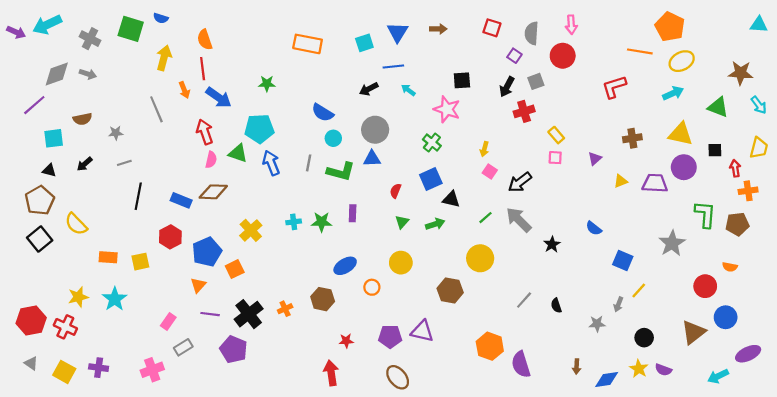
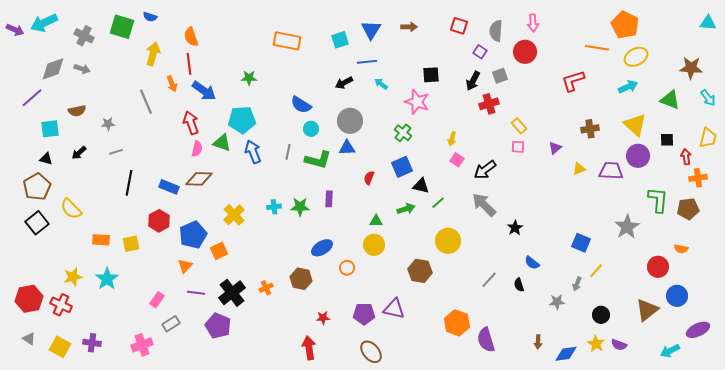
yellow triangle: (681, 134) -> (635, 125), turned 30
green line: (485, 218) -> (438, 203), moved
green triangle: (402, 222) -> (376, 221), moved, turned 48
blue semicircle: (594, 228) -> (532, 263), moved

